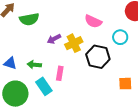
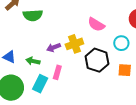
purple arrow: (54, 39) -> (54, 47), moved
orange square: (125, 84) -> (125, 70), moved
cyan rectangle: (44, 86) -> (40, 84), turned 54

